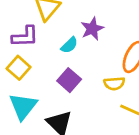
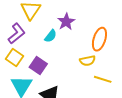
purple L-shape: (25, 37) -> (17, 34), turned -30
purple square: (69, 80) -> (38, 66), moved

